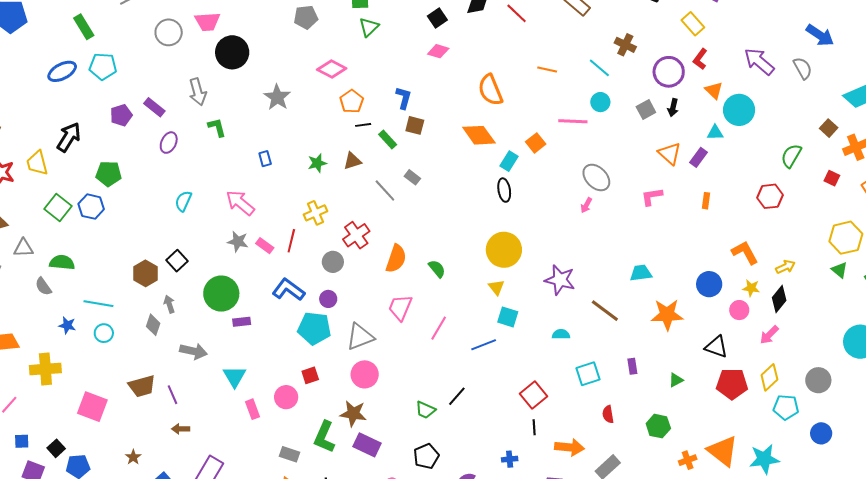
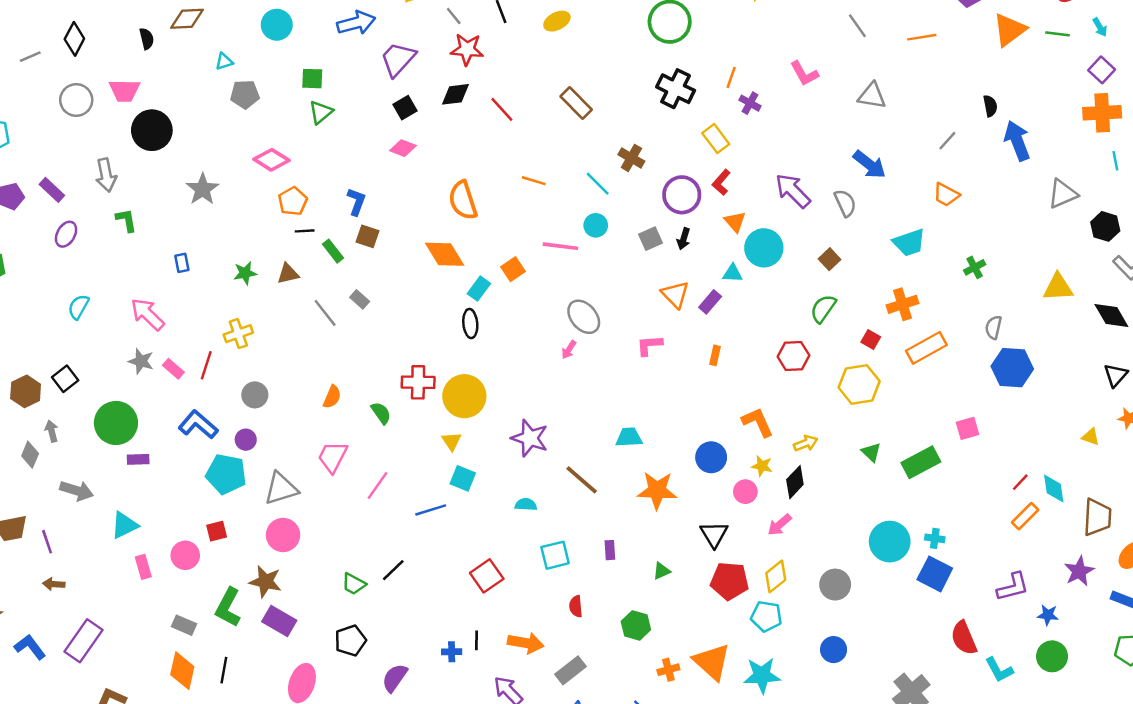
brown square: (829, 128) -> (830, 259), moved
red cross: (356, 235) -> (418, 382), moved, turned 32
yellow hexagon: (846, 238) -> (859, 384), moved
orange semicircle: (396, 259) -> (332, 397), size x0.7
black triangle: (716, 347) -> (714, 534), turned 35
cyan triangle: (235, 376) -> (124, 525), turned 30
cyan pentagon: (786, 407) -> (766, 616), moved
black line: (534, 427) -> (477, 640), moved

